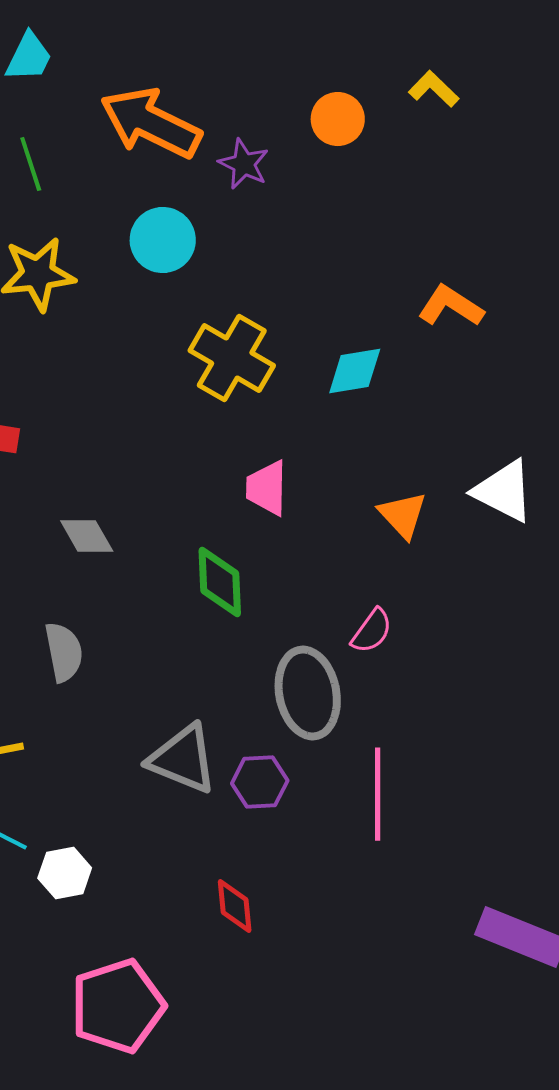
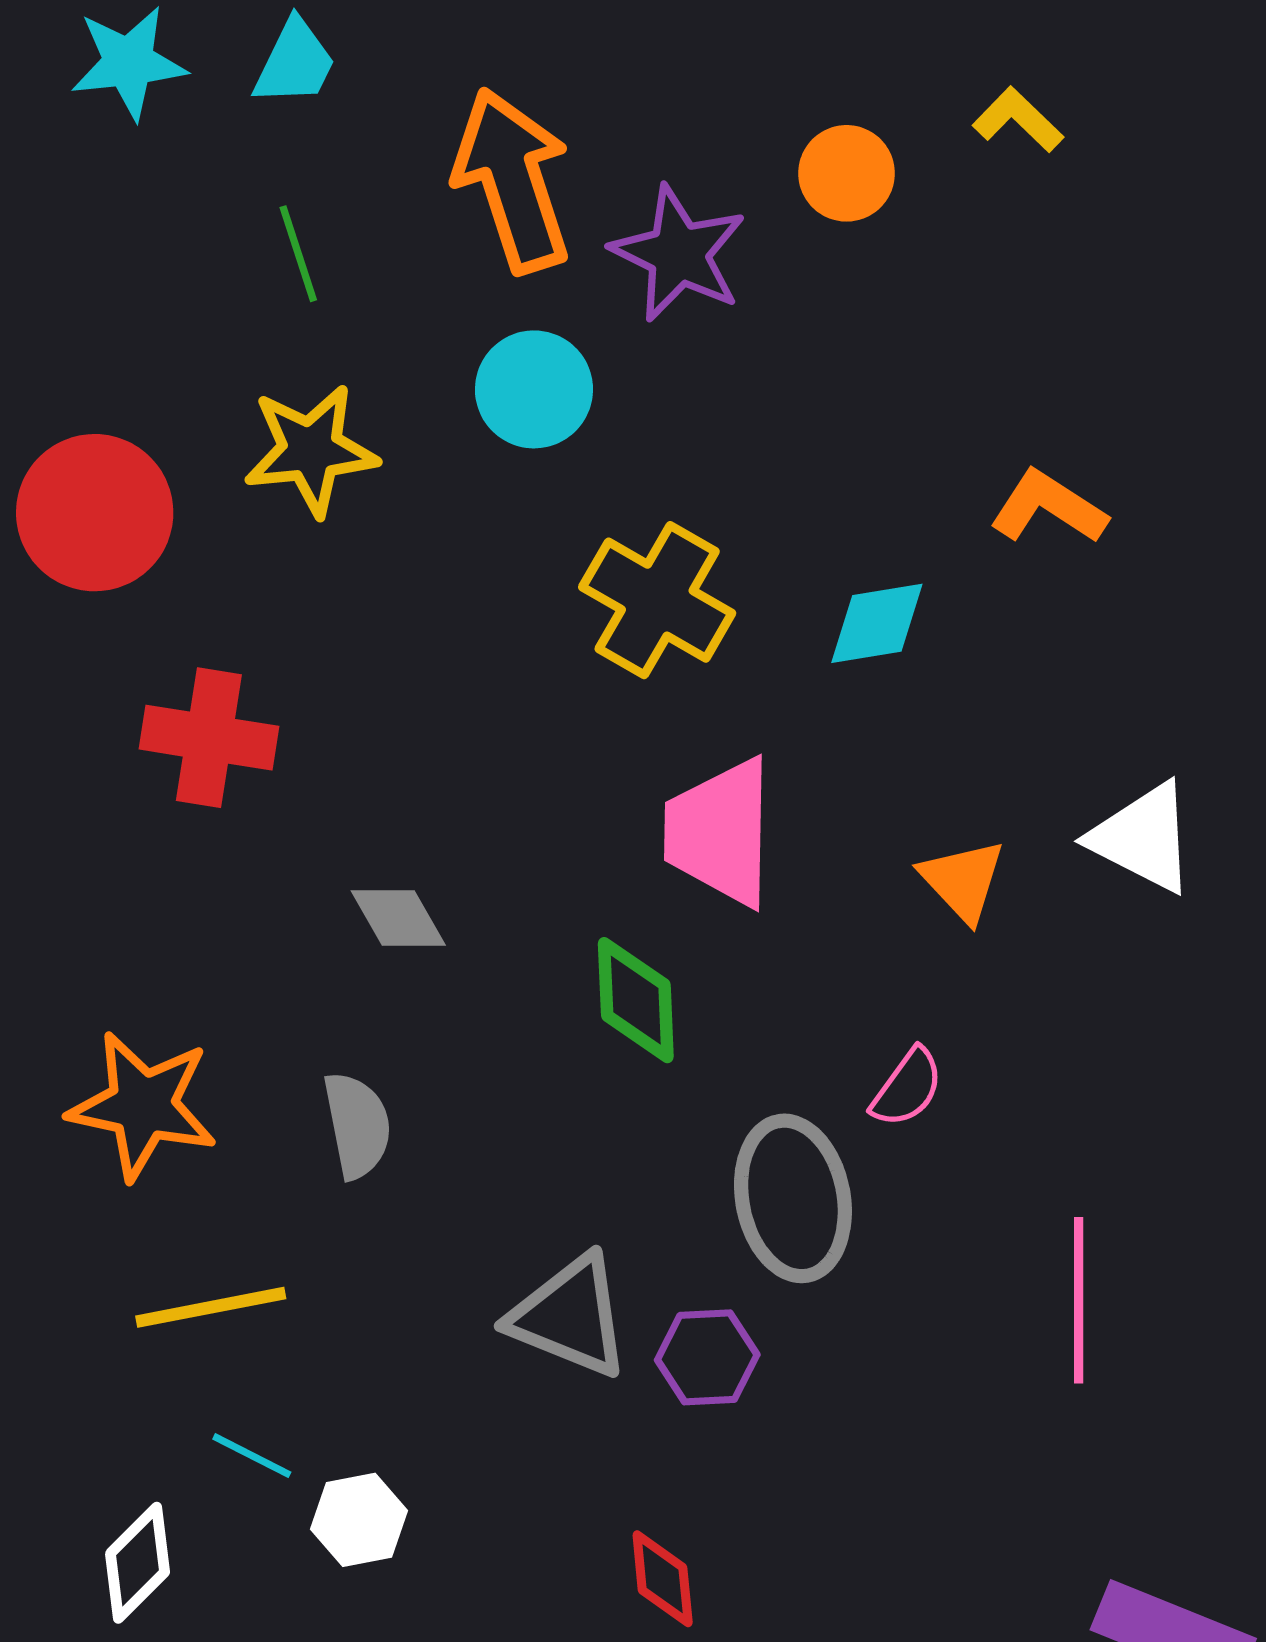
orange arrow: (151, 123) -> (513, 180), turned 46
purple star: (244, 164) -> (679, 254), size x1.5
pink trapezoid: (267, 488) -> (720, 832), size x1.5
pink line: (378, 794) -> (1079, 1300), moved

